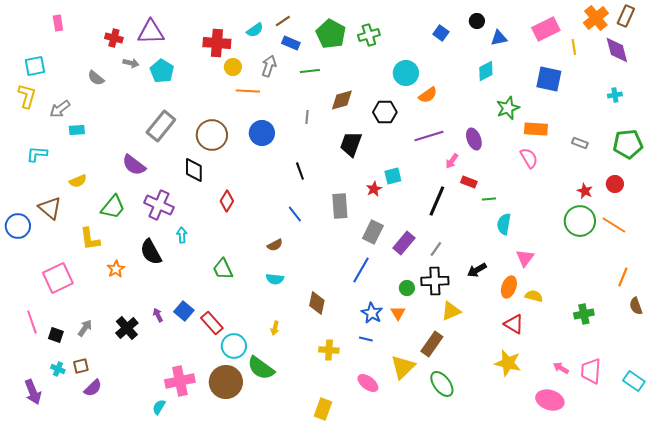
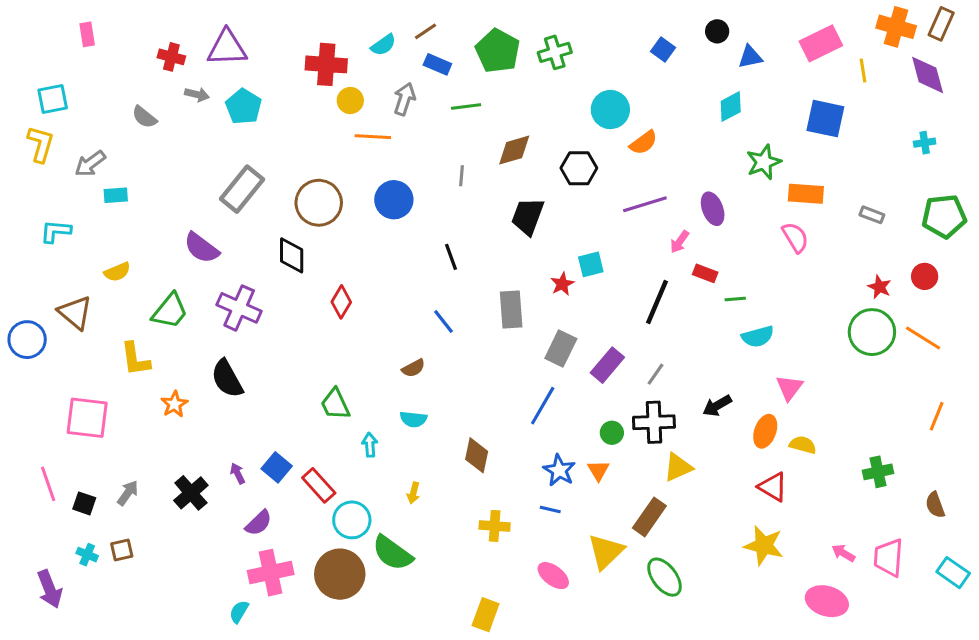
orange cross: (596, 18) -> (896, 27), turned -35
cyan semicircle: (504, 224) -> (758, 337), turned -115
cyan arrow: (182, 235) -> (370, 445), moved
pink square: (58, 278) -> (87, 418), turned 32
brown semicircle: (636, 306) -> (935, 505), moved
purple semicircle: (93, 388) -> (259, 523), moved

